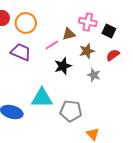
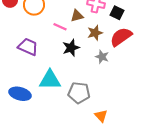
pink line: (52, 45) -> (60, 27), turned 56
purple trapezoid: (21, 52) -> (28, 47), moved
red semicircle: (113, 55) -> (121, 37), size x1.6

